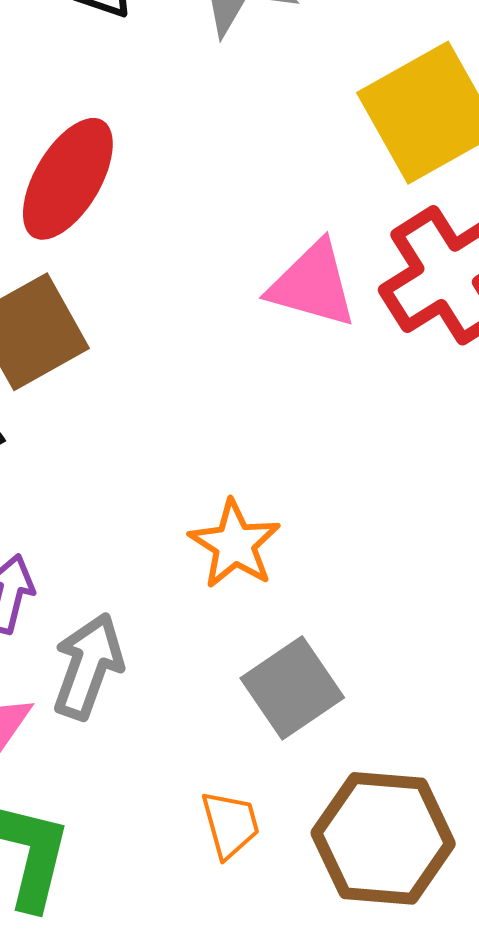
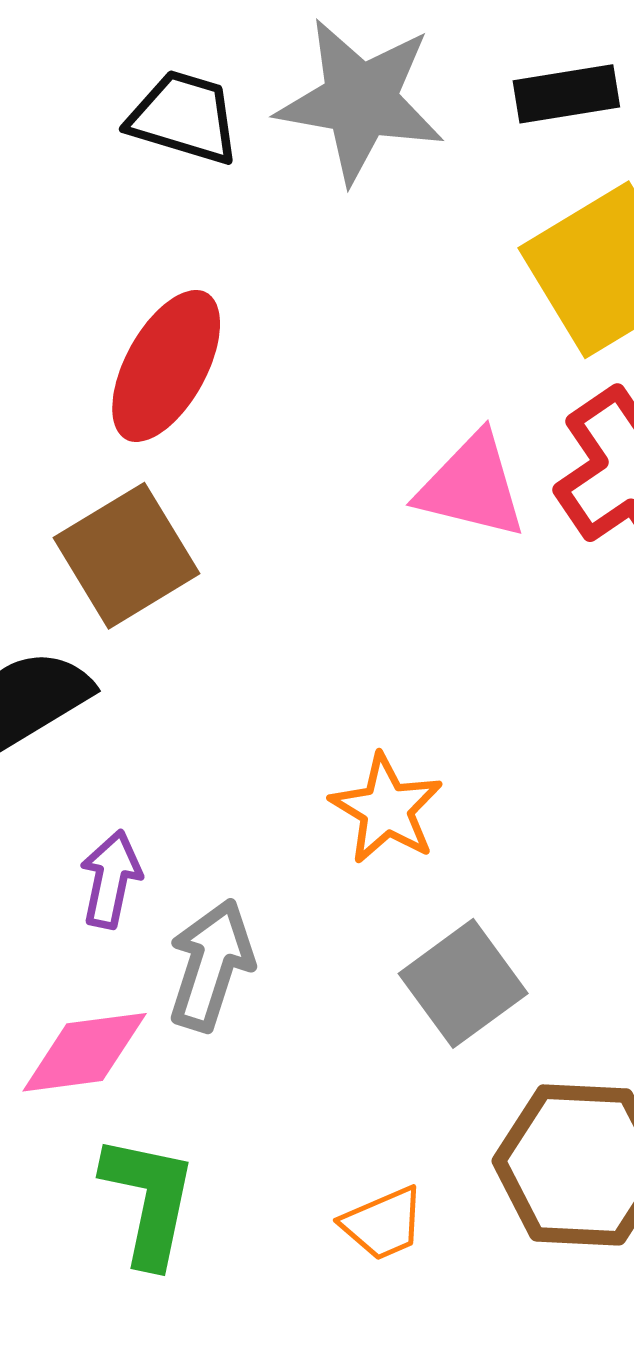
orange trapezoid: (230, 824) -> (383, 1224), moved, turned 84

